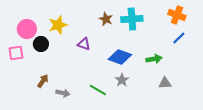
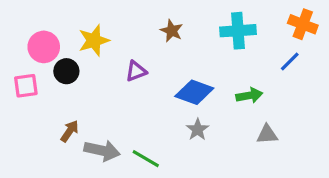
orange cross: (177, 15) -> (303, 24), moved
cyan cross: (132, 19) -> (238, 31), moved
purple triangle: (84, 44) -> (136, 71), turned -40
green line: (98, 90) -> (146, 159), moved
gray arrow: (63, 93) -> (102, 151), size x1.5

